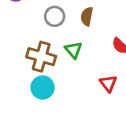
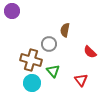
gray circle: (55, 16) -> (49, 44), moved
green triangle: (73, 50) -> (53, 71), moved

